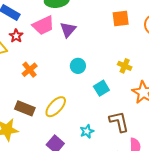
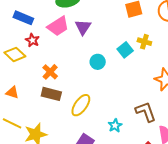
yellow cross: (125, 66) -> (144, 42), moved
cyan square: (101, 88) -> (125, 50), moved
brown rectangle: (25, 108) -> (51, 94), moved

